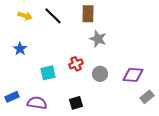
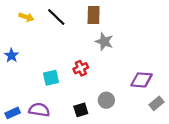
blue star: (20, 49) -> (11, 55), moved
gray circle: (100, 74) -> (106, 100), moved
blue rectangle: (12, 97) -> (13, 113), moved

